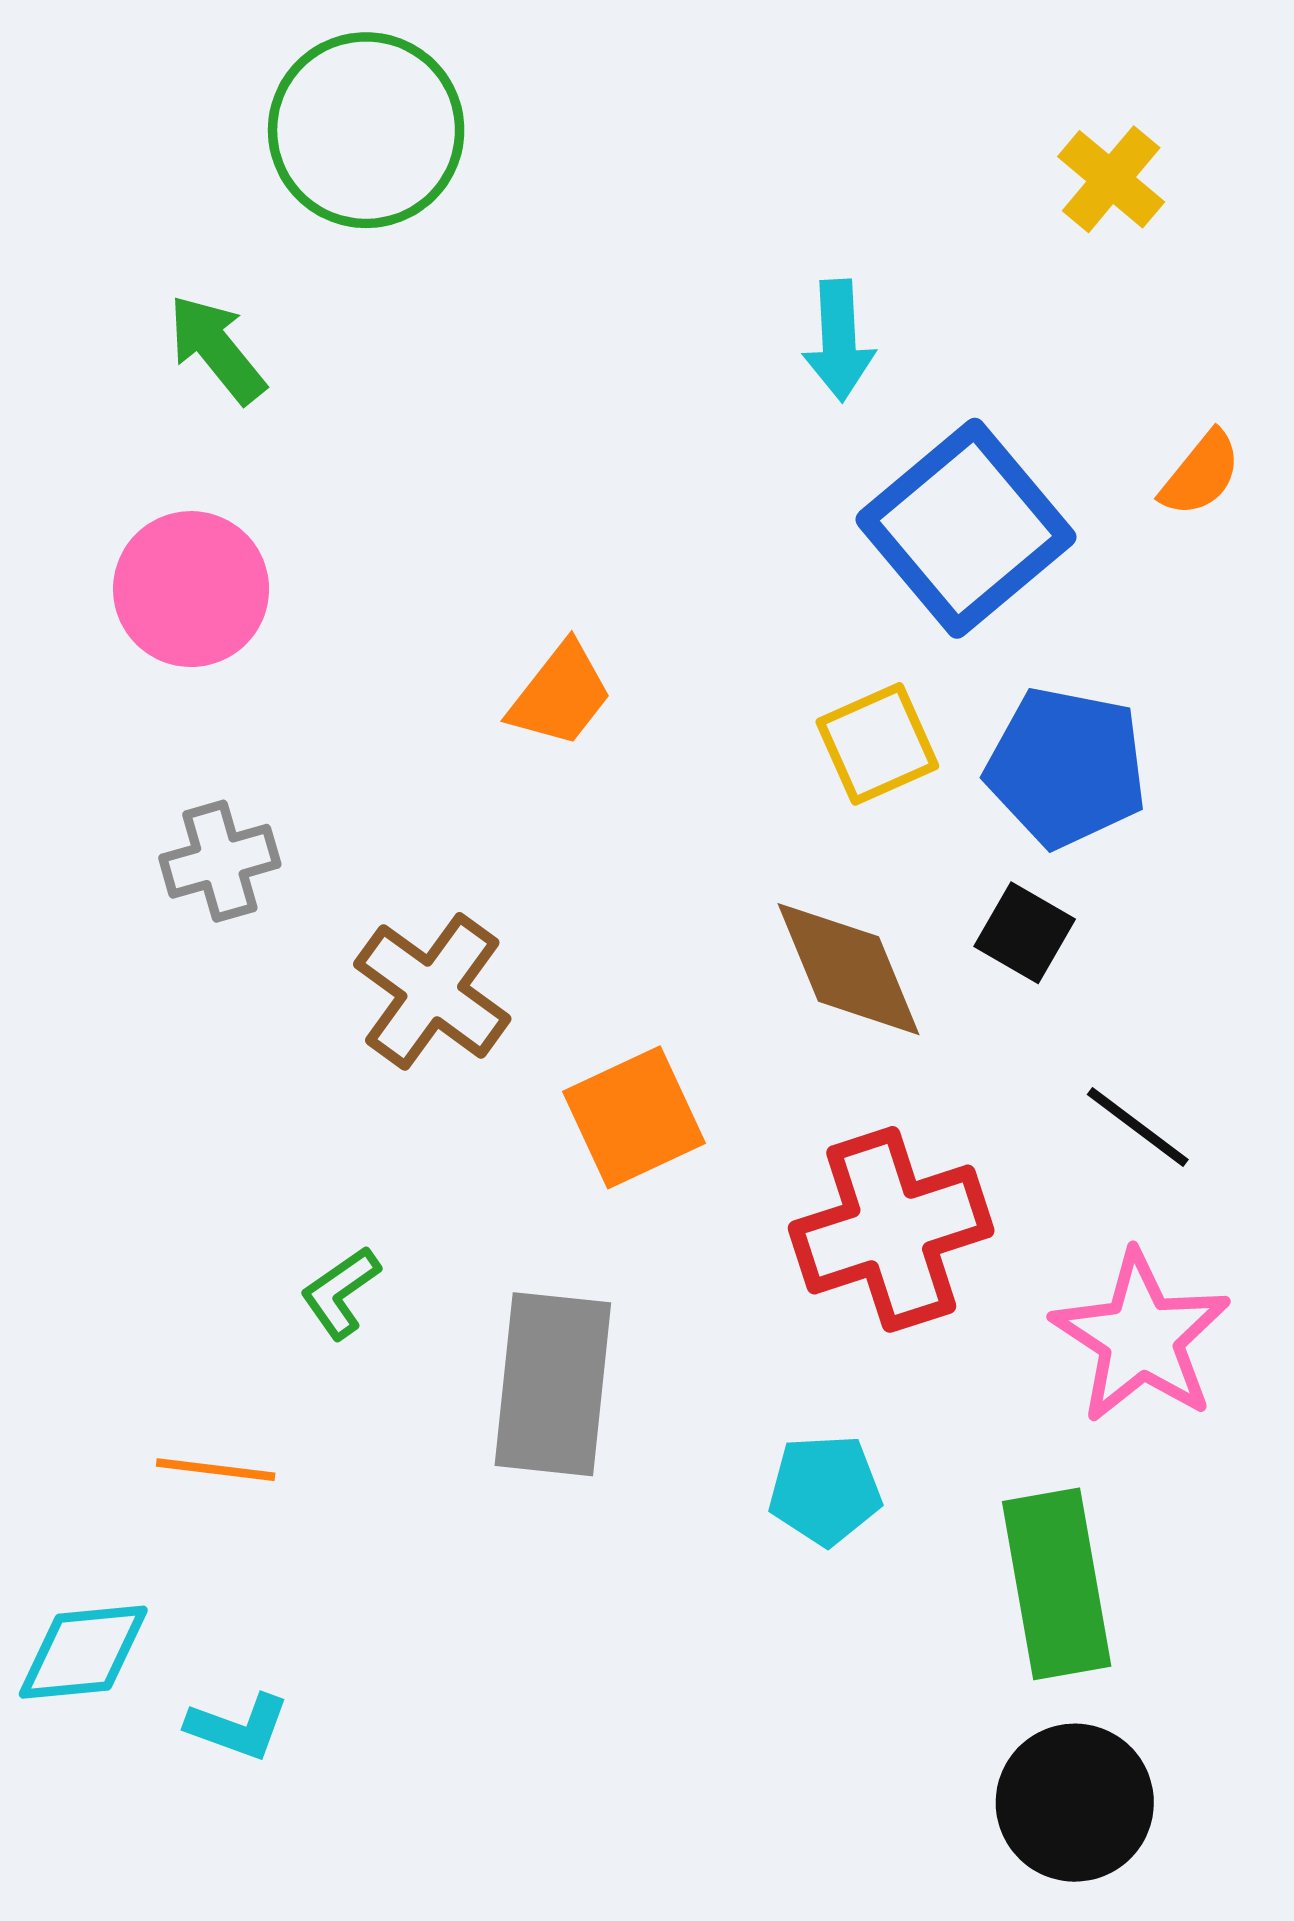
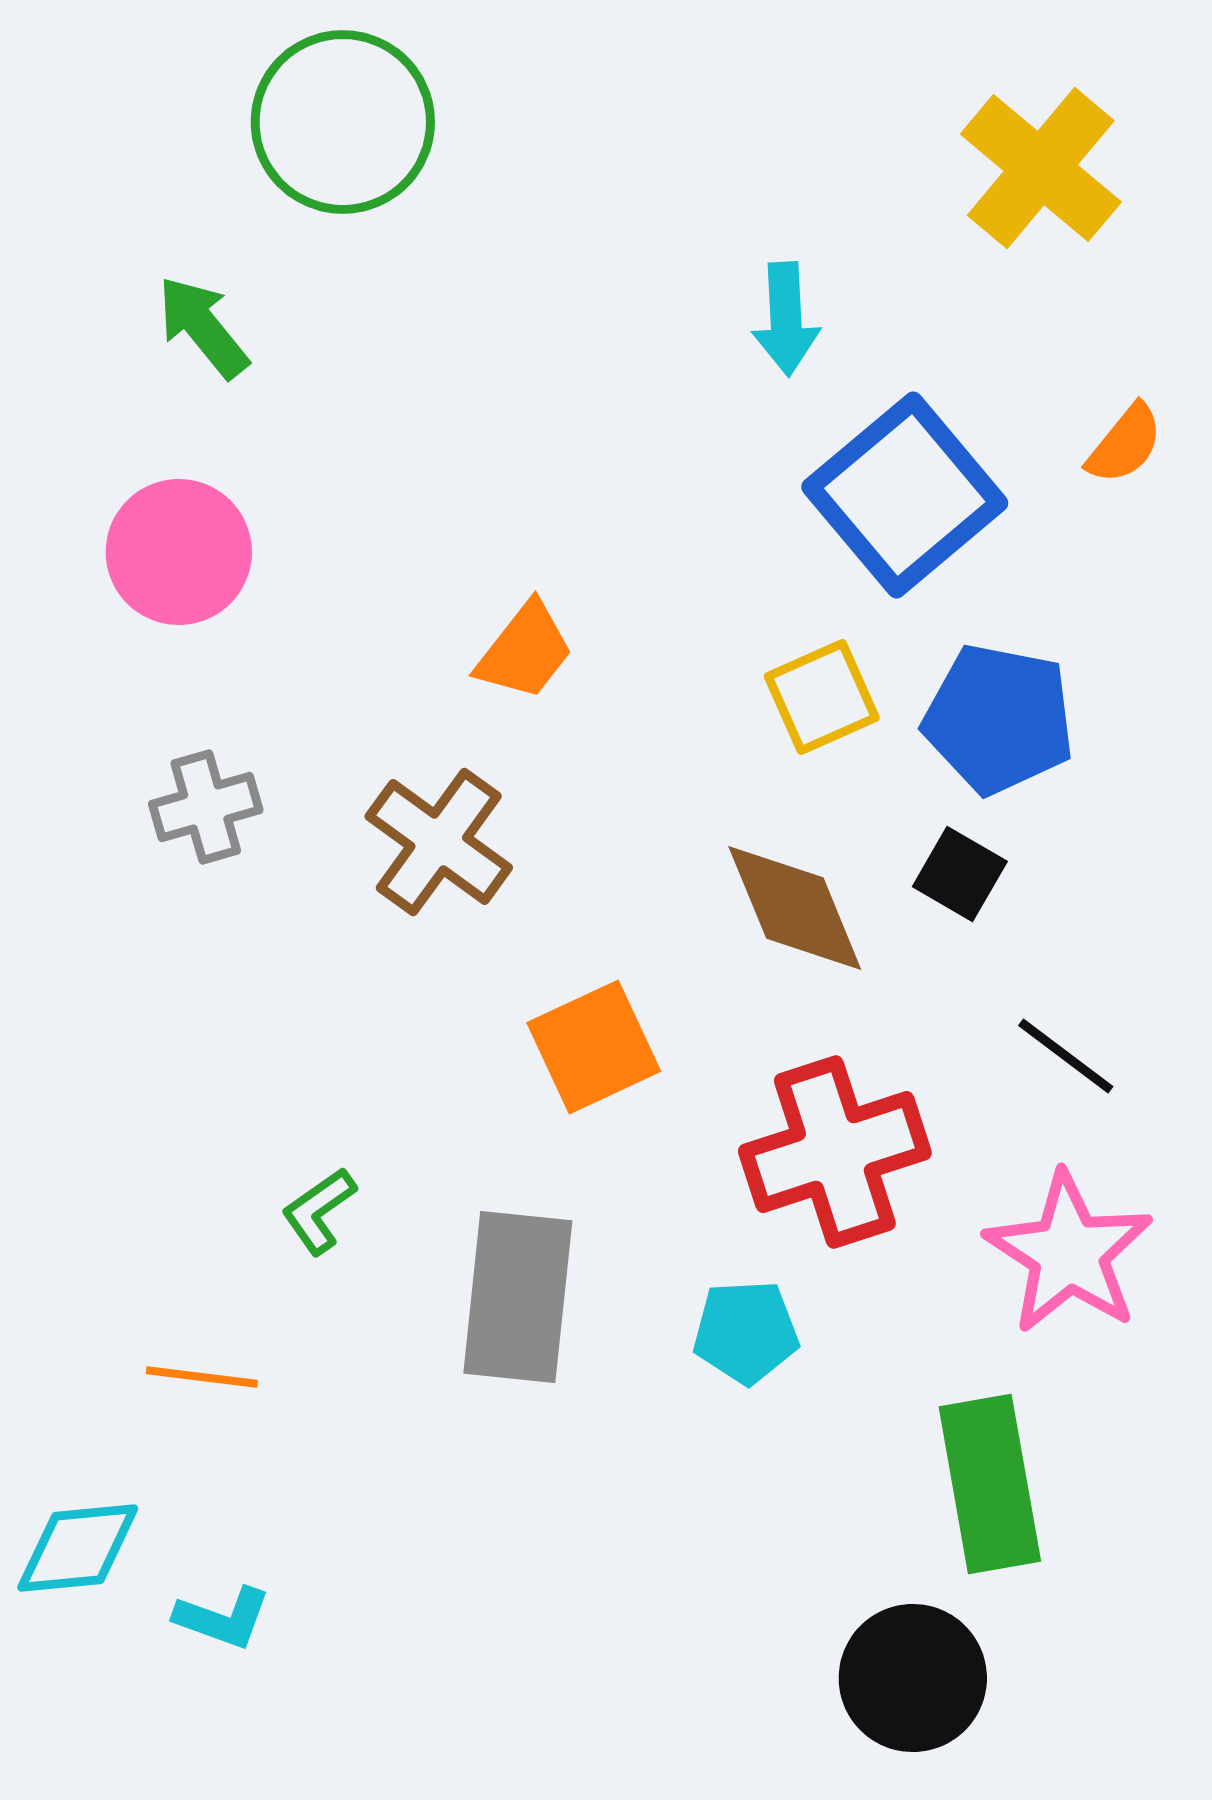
yellow cross: (1111, 179) -> (1041, 168), size x1.6
brown cross: (432, 991) -> (439, 842), moved
cyan pentagon: (825, 1490) -> (746, 1332), moved
black circle: (1075, 1803) -> (913, 1678), moved

